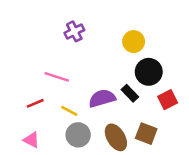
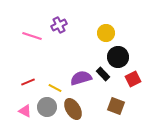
pink line: (57, 77) -> (32, 36), moved
gray circle: (78, 135) -> (47, 107), moved
brown ellipse: (116, 137) -> (73, 109), moved

